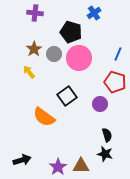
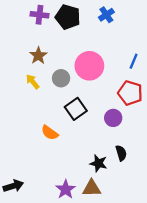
black pentagon: (71, 32) -> (68, 17), moved
gray circle: (54, 54) -> (61, 78), moved
orange semicircle: (44, 117) -> (50, 133), size x0.7
black star: (105, 154) -> (98, 163), moved
black arrow: (22, 160) -> (13, 186), moved

